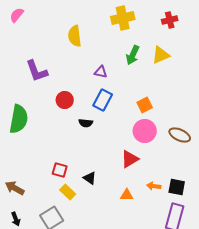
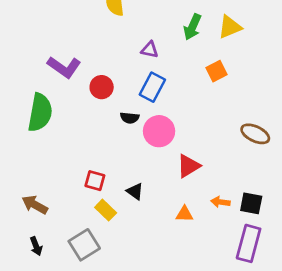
purple L-shape: (37, 71) -> (64, 67), moved, turned -35
orange square: (145, 105) -> (216, 71), moved
pink circle: (145, 131) -> (159, 131), moved

